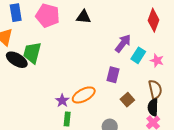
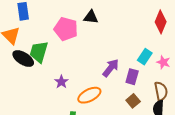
pink pentagon: (48, 16) -> (66, 29), moved
purple arrow: (123, 43) -> (111, 68), moved
purple rectangle: (113, 75) -> (132, 77), moved
purple star: (62, 101) -> (61, 82), moved

